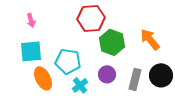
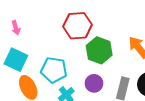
cyan square: (31, 51) -> (16, 60), turned 30

